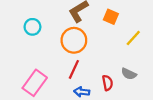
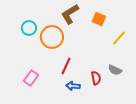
orange circle: (74, 40) -> (52, 37), moved
pink rectangle: (35, 83) -> (31, 78), size x0.7

